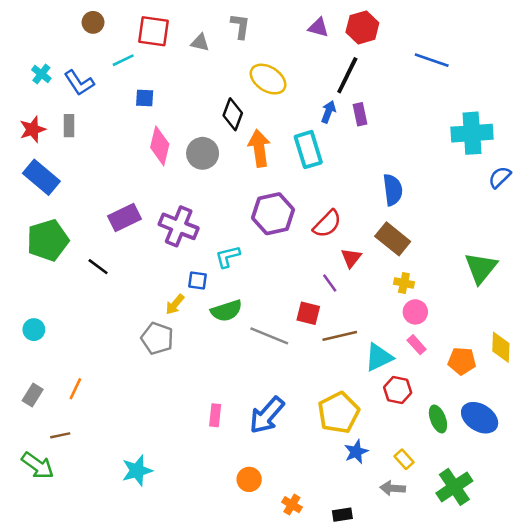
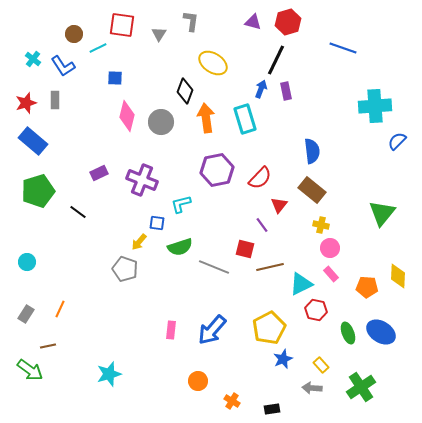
brown circle: (93, 22) -> (74, 34), moved
gray triangle: (200, 43) -> (159, 34), turned 49
purple rectangle: (124, 218) -> (99, 173), size x0.7

